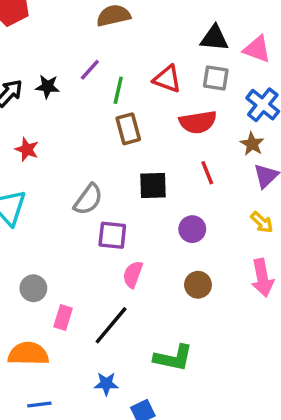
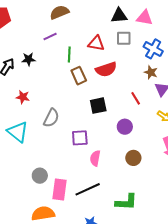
purple line: (90, 70) -> (50, 37), moved, turned 32
red semicircle: (198, 122) -> (106, 69), moved
red line: (207, 173) -> (136, 98), moved
gray semicircle: (88, 199) -> (51, 118), moved
pink rectangle: (63, 317) -> (59, 189), size x1.5
black line: (111, 325) -> (88, 189), turned 35

